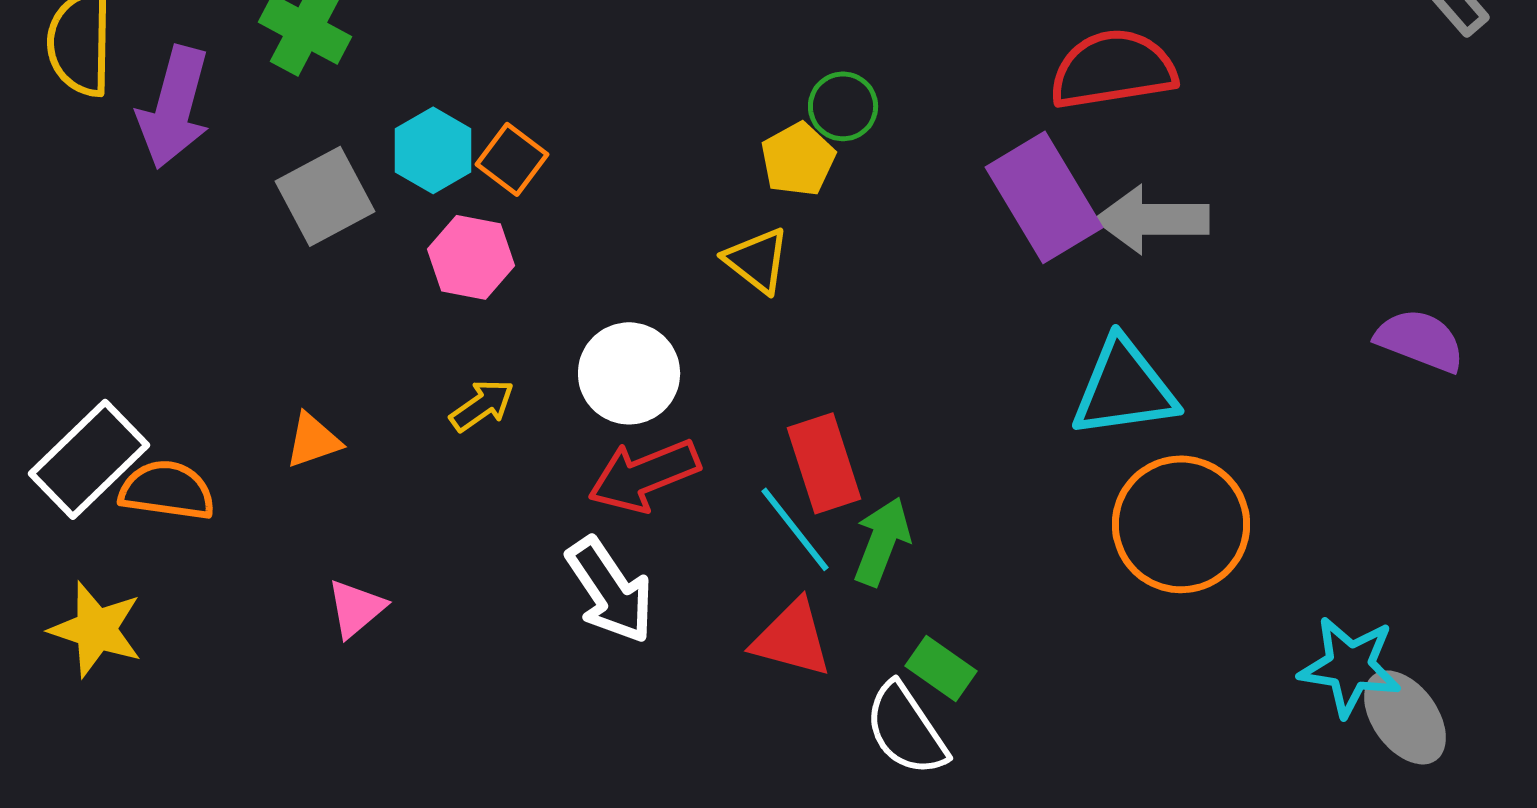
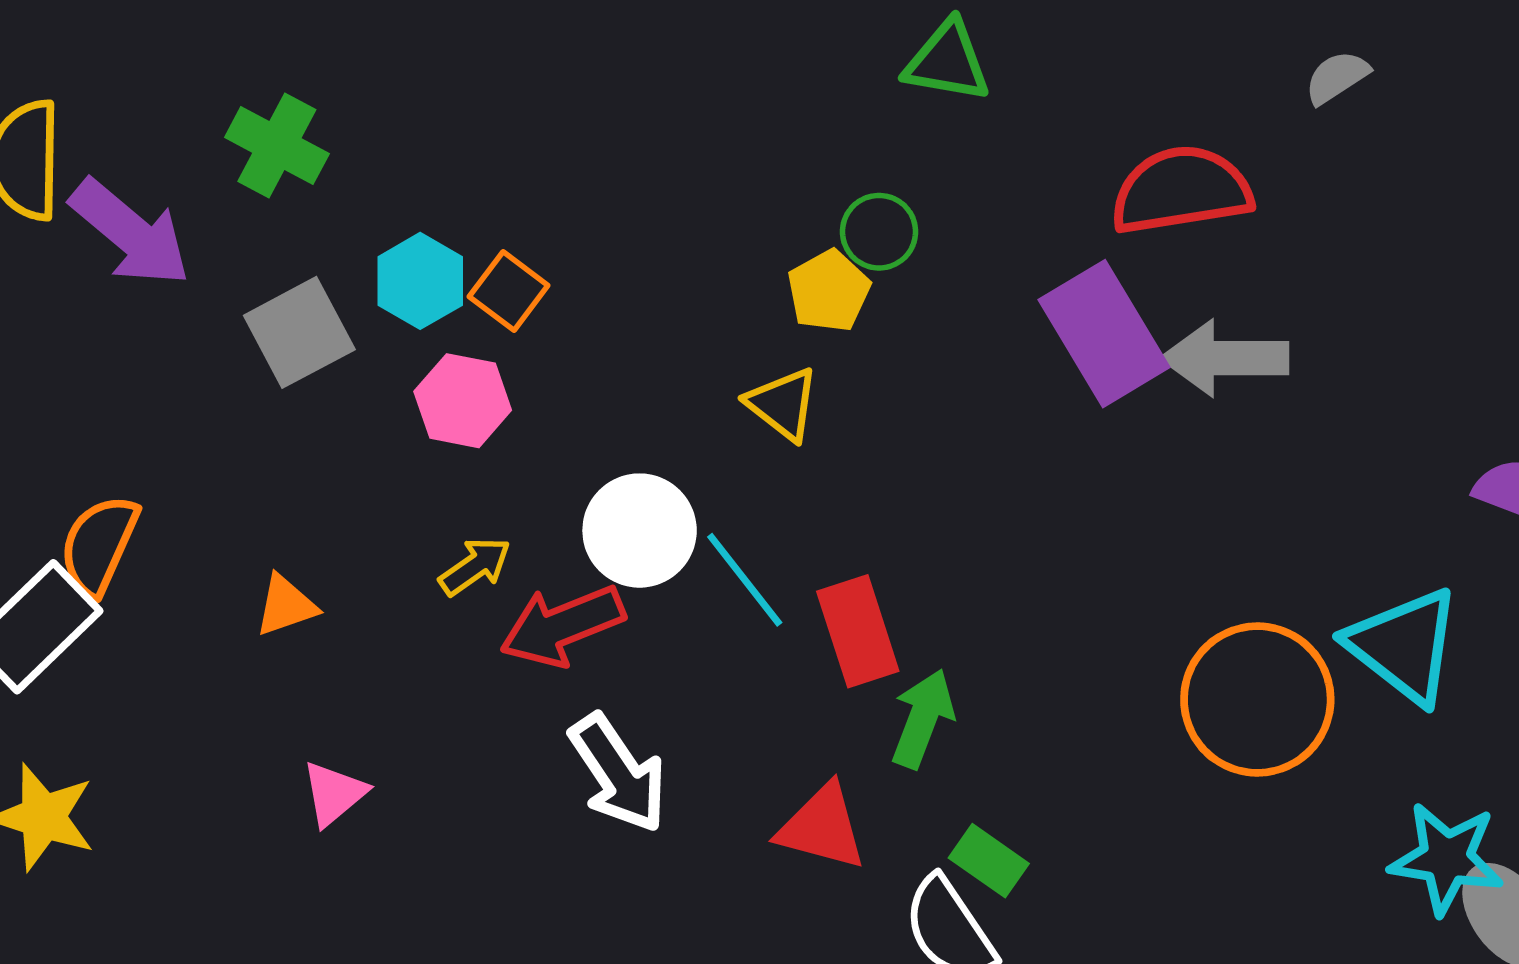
purple arrow: (174, 107) -> (130, 233), turned -65
cyan triangle: (1124, 388) -> (1404, 646), moved, turned 46
red arrow: (644, 475) -> (562, 626), moved
orange semicircle: (167, 490) -> (99, 545), moved, turned -74
cyan line: (795, 529) -> (745, 580), moved

